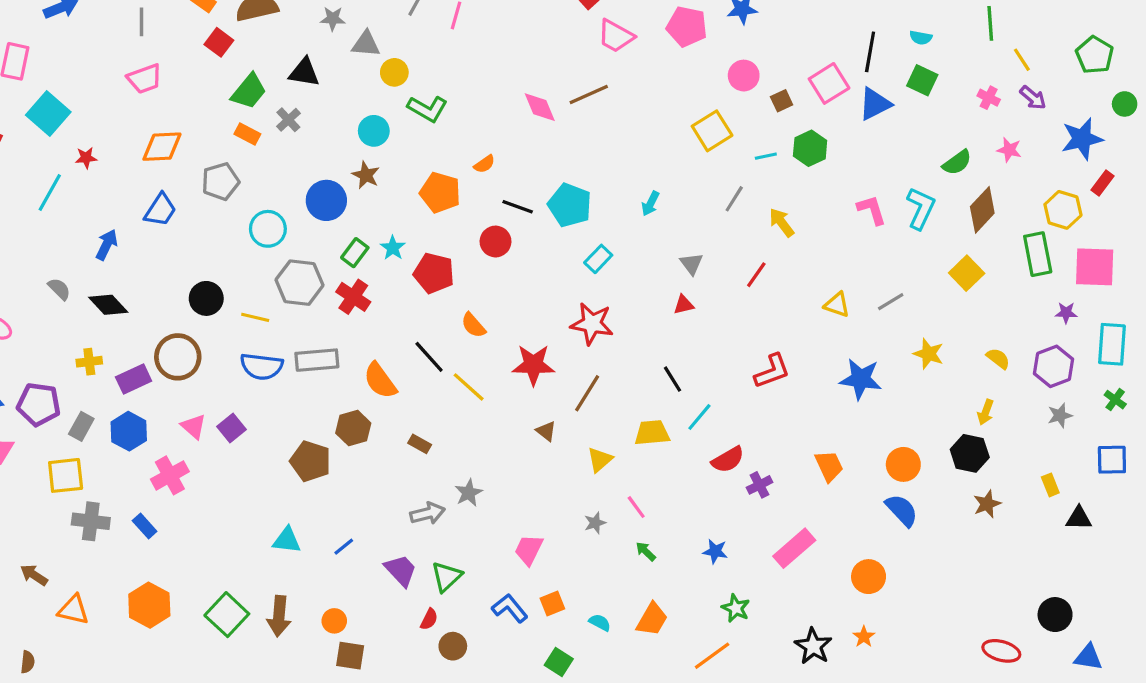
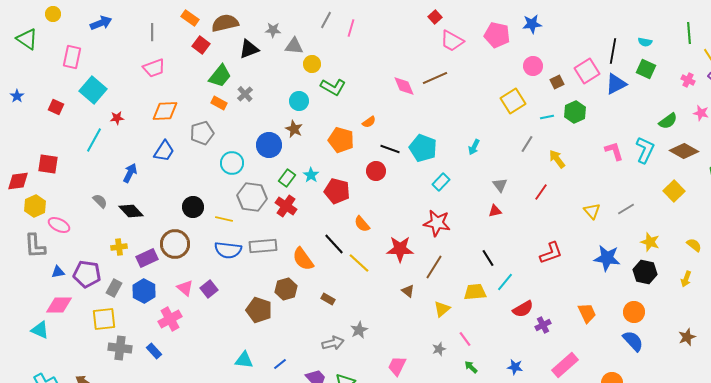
black triangle: (304, 72) -> (249, 49), moved, turned -30
brown diamond: (982, 210) -> (684, 151), turned 76
yellow triangle: (837, 305) -> (592, 211), turned 30
black hexagon: (970, 453) -> (645, 272), moved

